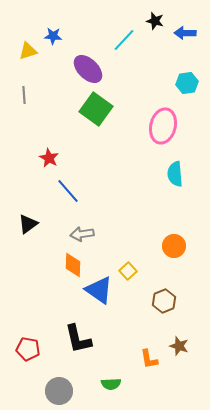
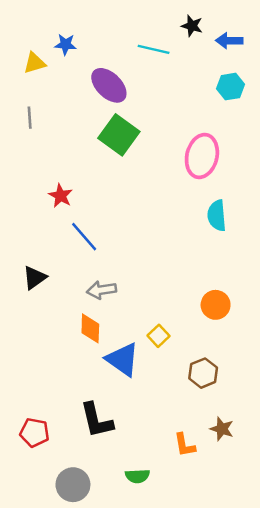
cyan line: (124, 40) -> (154, 49), turned 60
cyan hexagon: (187, 83) -> (230, 87), moved

